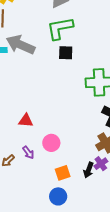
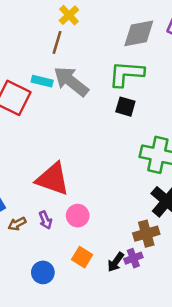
red triangle: (26, 121) -> (53, 179), size x1.8
orange square: (63, 173) -> (82, 257), turned 35
blue circle: (58, 196) -> (43, 272), moved

